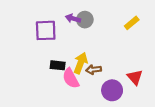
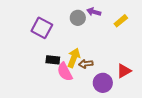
purple arrow: (73, 18) -> (94, 12), moved
purple square: (46, 30) -> (42, 28), turned 30
red triangle: (135, 77) -> (124, 71), turned 42

